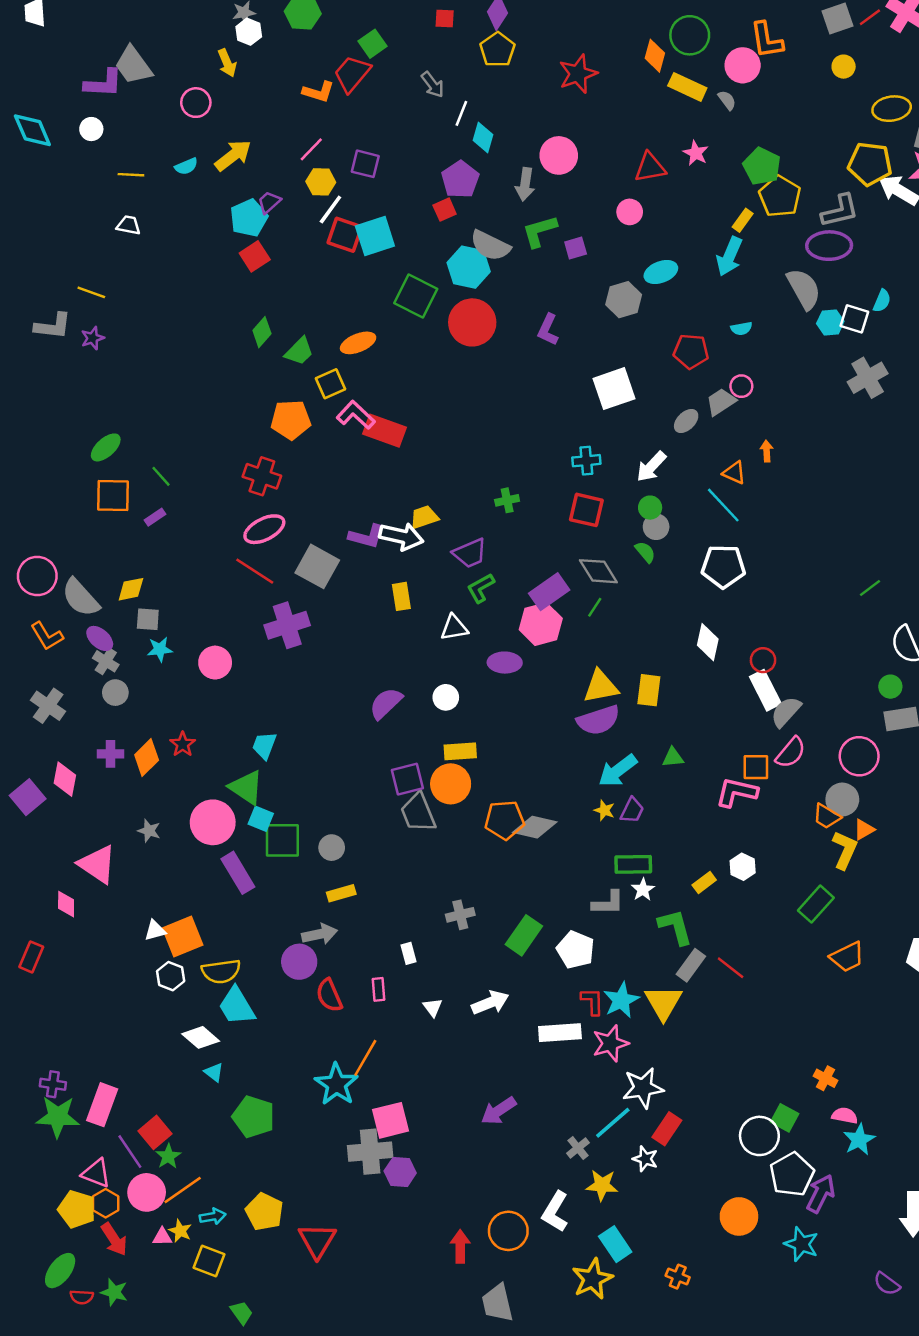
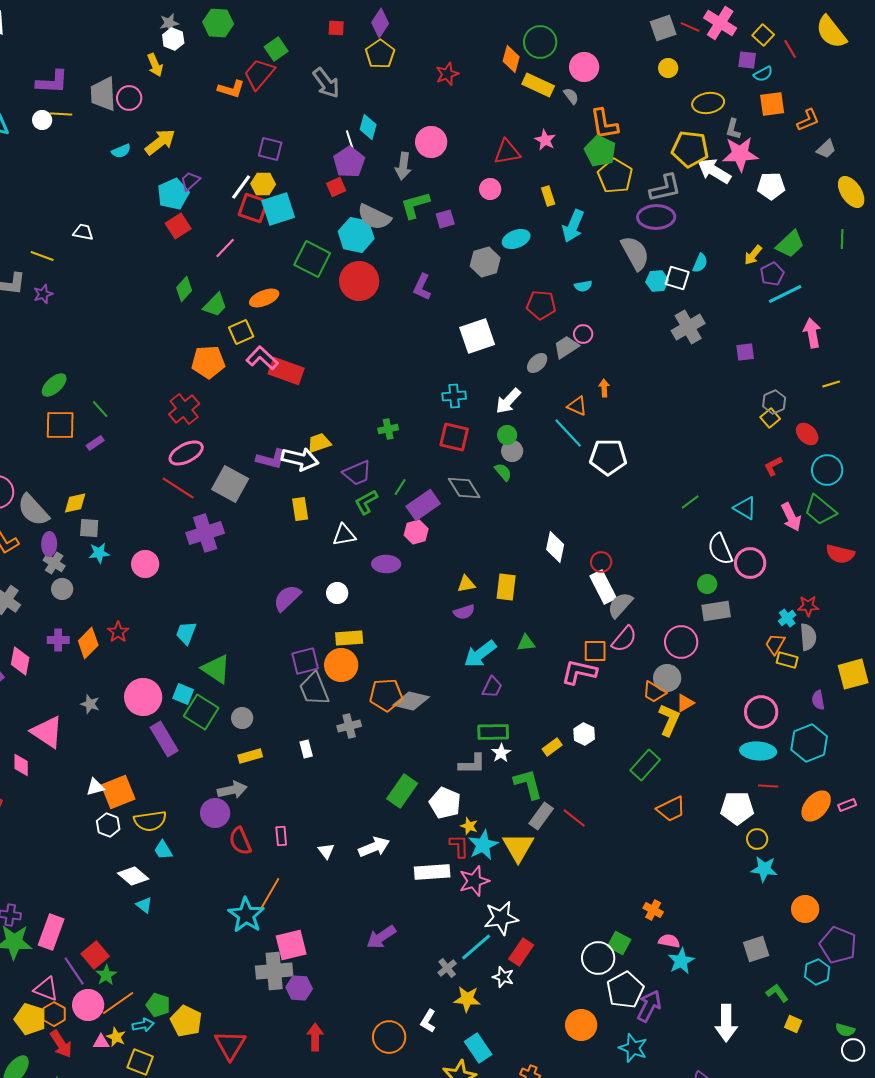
red line: (870, 17) -> (690, 27), turned 60
orange L-shape: (767, 40) -> (604, 124), moved
gray trapezoid: (133, 65) -> (103, 94), moved, turned 33
red star: (578, 74) -> (447, 74), size x0.7
gray arrow: (433, 85) -> (326, 83), size x1.4
white line: (461, 113) -> (350, 141), moved, turned -40
pink line: (311, 149) -> (225, 248), moved
yellow line: (131, 175) -> (61, 114), moved
yellow hexagon: (321, 182) -> (263, 184), moved
yellow rectangle: (743, 220) -> (548, 196), moved, turned -54
white trapezoid: (129, 225) -> (83, 232), moved
red cross: (262, 476) -> (184, 409), turned 32
white pentagon: (723, 566) -> (608, 457), moved
green line: (595, 607) -> (400, 487), moved
pink hexagon: (541, 624) -> (416, 532), size x0.7
purple ellipse: (100, 638) -> (49, 544), turned 50
yellow triangle: (601, 687) -> (466, 584), size x0.6
purple semicircle: (598, 720) -> (464, 612), size x0.6
green triangle: (246, 787) -> (216, 669), moved
yellow star: (604, 810) -> (469, 826), moved
green square: (282, 840) -> (201, 712), turned 32
gray cross: (460, 915) -> (349, 726), moved
white rectangle: (409, 953) -> (306, 749), moved
cyan trapezoid: (237, 1006) -> (163, 850), size x0.6
green pentagon: (254, 1117) -> (158, 1005), moved, size x0.7
white L-shape: (555, 1212) -> (428, 1021), size x0.7
red arrow: (460, 1246) -> (315, 1037), moved

